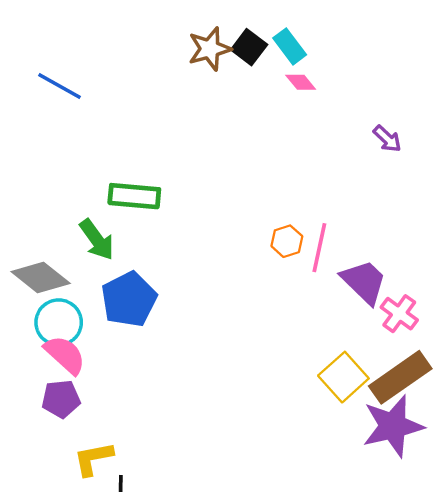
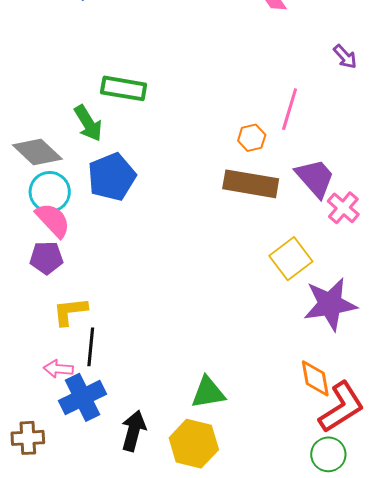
pink line: (319, 248) -> (290, 109), moved
brown rectangle: (400, 377) -> (251, 184), moved, turned 40

